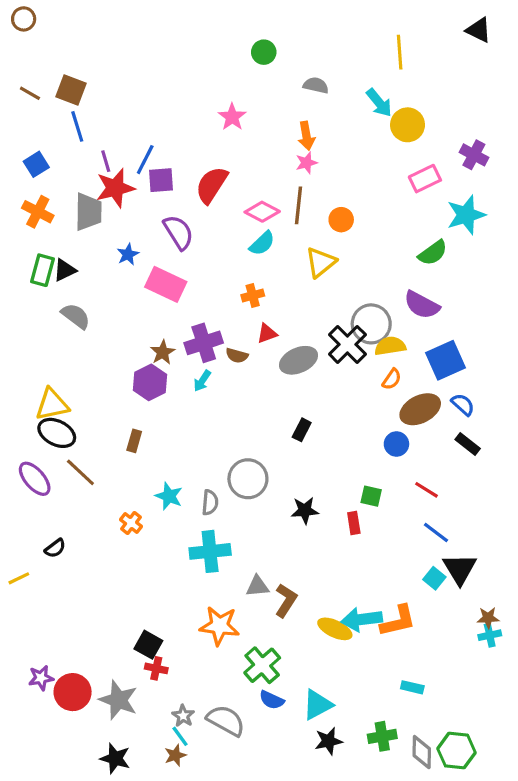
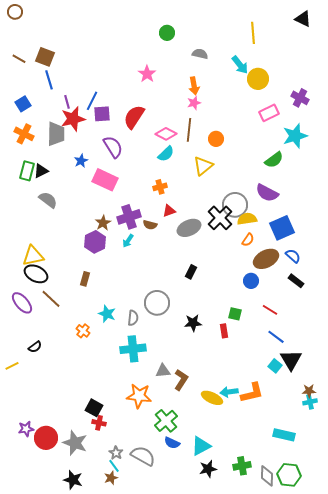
cyan arrow: (362, 619) -> (229, 392), size x0.7
cyan rectangle: (412, 687) -> (284, 435), moved, size x1.5

